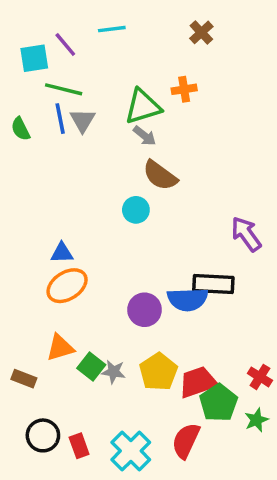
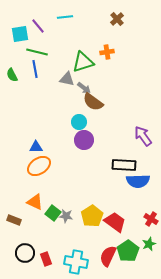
gray triangle: (83, 120) -> (67, 79), moved, turned -49
gray arrow: (145, 136) -> (84, 88), moved
blue semicircle: (188, 299) -> (138, 181), moved
purple circle: (145, 310) -> (84, 140), moved
orange triangle: (60, 348) -> (35, 202), turned 42
red trapezoid: (198, 382) -> (115, 222), turned 55
green pentagon: (219, 403) -> (128, 251), moved
cyan cross: (131, 451) -> (76, 262), turned -35

